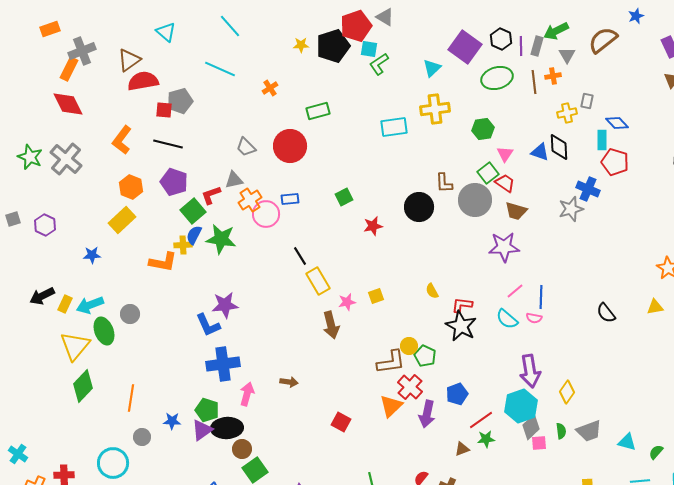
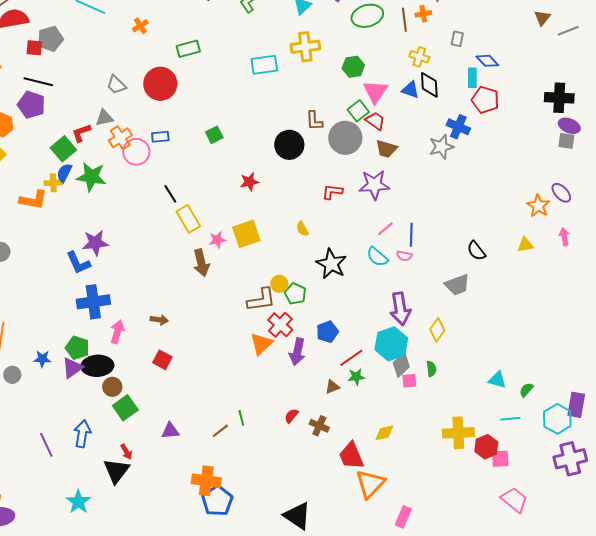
yellow cross: (567, 113) -> (419, 57), moved, turned 30
pink triangle: (505, 154) -> (375, 92), size x1.5
purple pentagon: (174, 182) -> (31, 105), moved
red star: (373, 226) -> (249, 182), moved
yellow square: (376, 296) -> (246, 234), size x1.8
red L-shape: (462, 305) -> (332, 192), moved
red square: (341, 422) -> (162, 360), moved
gray trapezoid: (589, 431) -> (457, 285), moved

